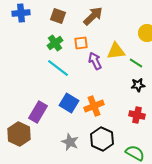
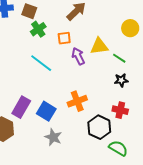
brown square: (58, 16) -> (29, 11), moved
green cross: (55, 43) -> (38, 29), moved
blue square: (69, 103) -> (46, 111), moved
black hexagon: (102, 139) -> (99, 127), moved

